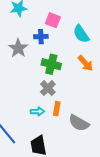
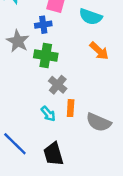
cyan semicircle: (81, 34) -> (91, 17), turned -30
green cross: (51, 64) -> (46, 55), moved
cyan arrow: (37, 111) -> (48, 114), turned 56

